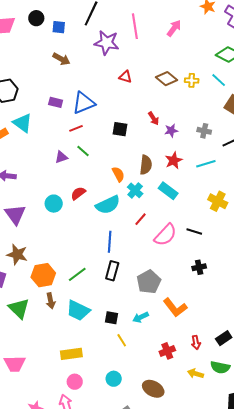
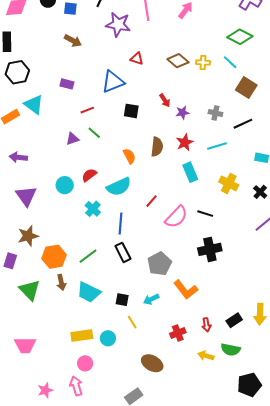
blue triangle: (84, 103) -> (113, 82), moved
cyan cross: (135, 190) -> (93, 209), moved
cyan rectangle: (168, 191) -> (190, 172), moved, turned 30
brown star: (17, 254) -> (28, 236), turned -30
black cross: (199, 267) -> (210, 249), size x1.6
black rectangle: (112, 271) -> (123, 252), turned -42
cyan circle: (114, 379) -> (108, 338), moved
brown ellipse: (153, 389) -> (152, 363), moved

